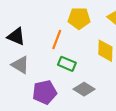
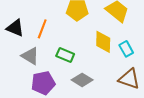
orange line: (57, 40) -> (42, 29), moved
gray triangle: (20, 65) -> (30, 56), moved

